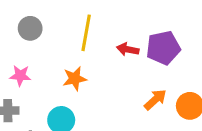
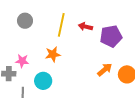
red arrow: (128, 49) -> (85, 27), moved
pink star: (20, 76) -> (22, 61), moved

